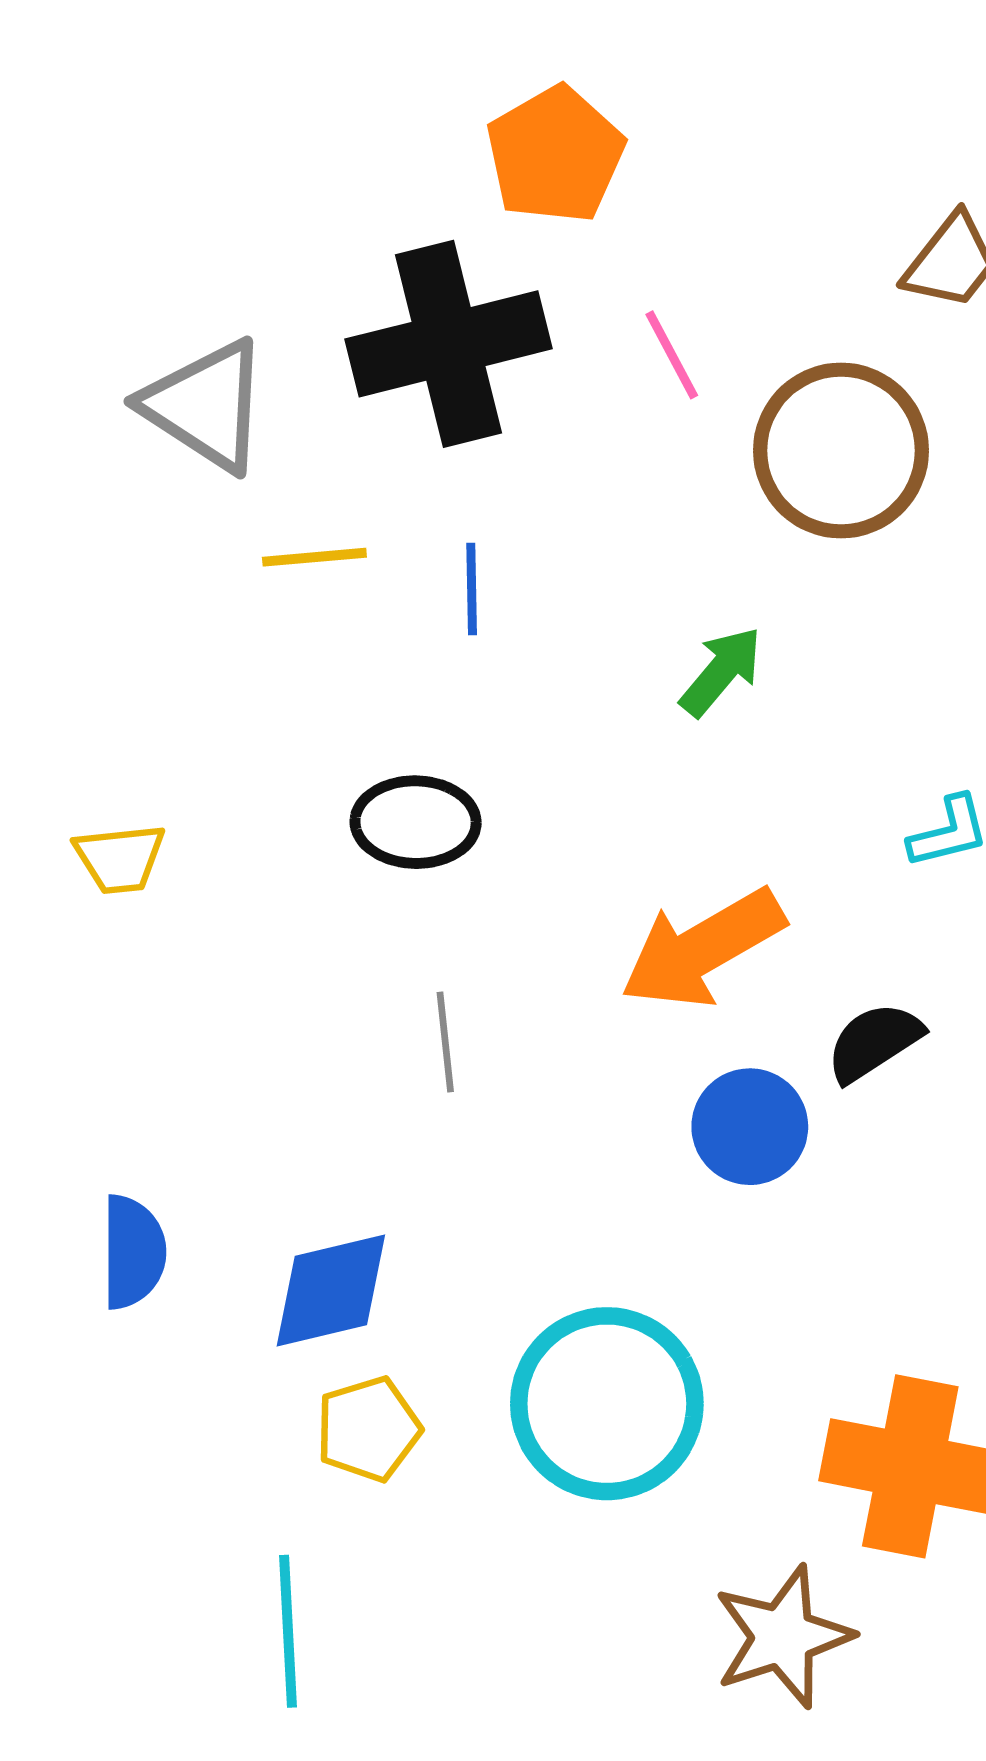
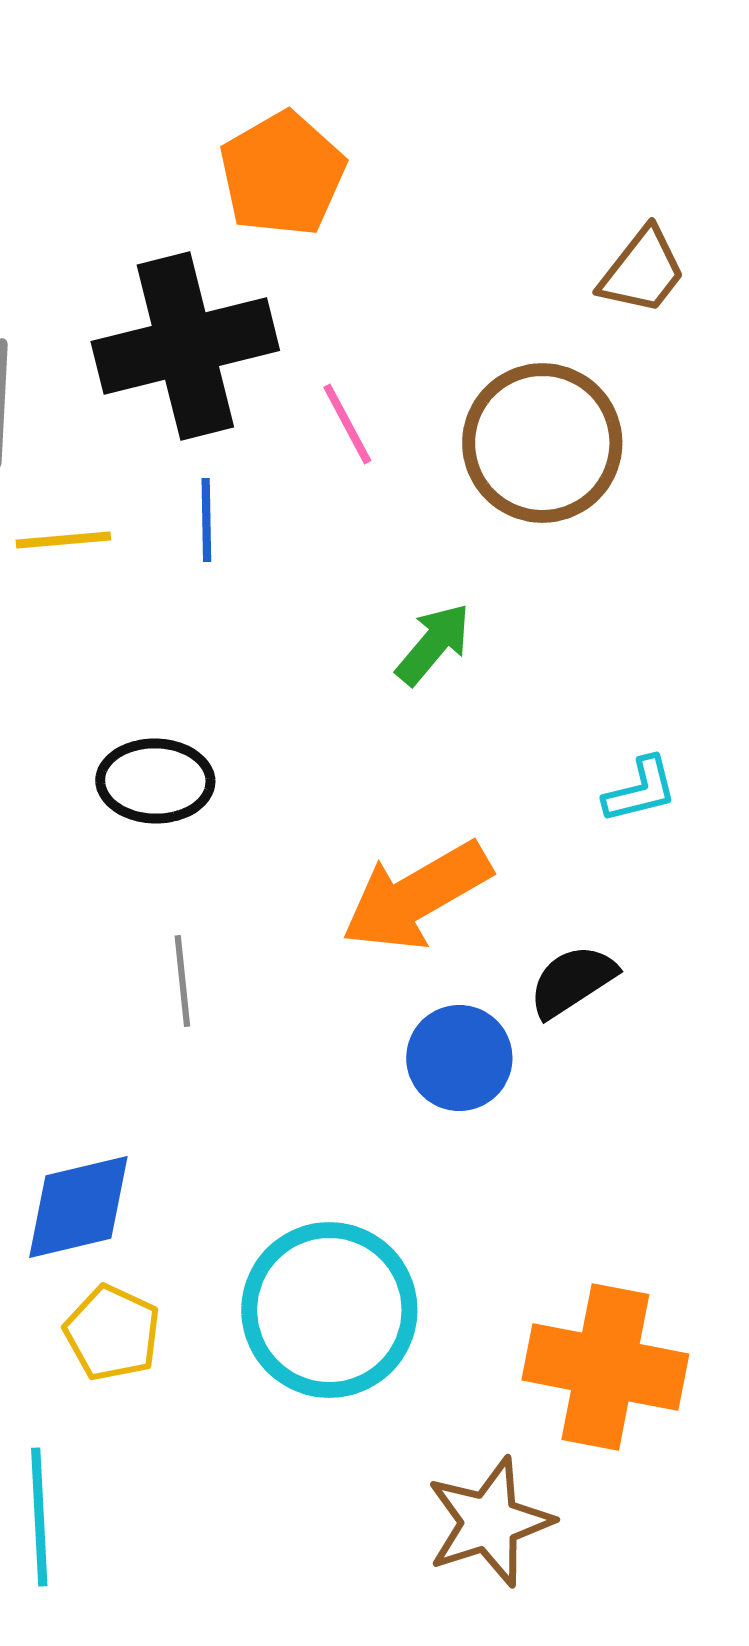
pink line: (672, 355) -> (347, 424), moved
blue line: (472, 589) -> (206, 520), moved
yellow pentagon: (368, 1429) -> (112, 1333), turned -30

